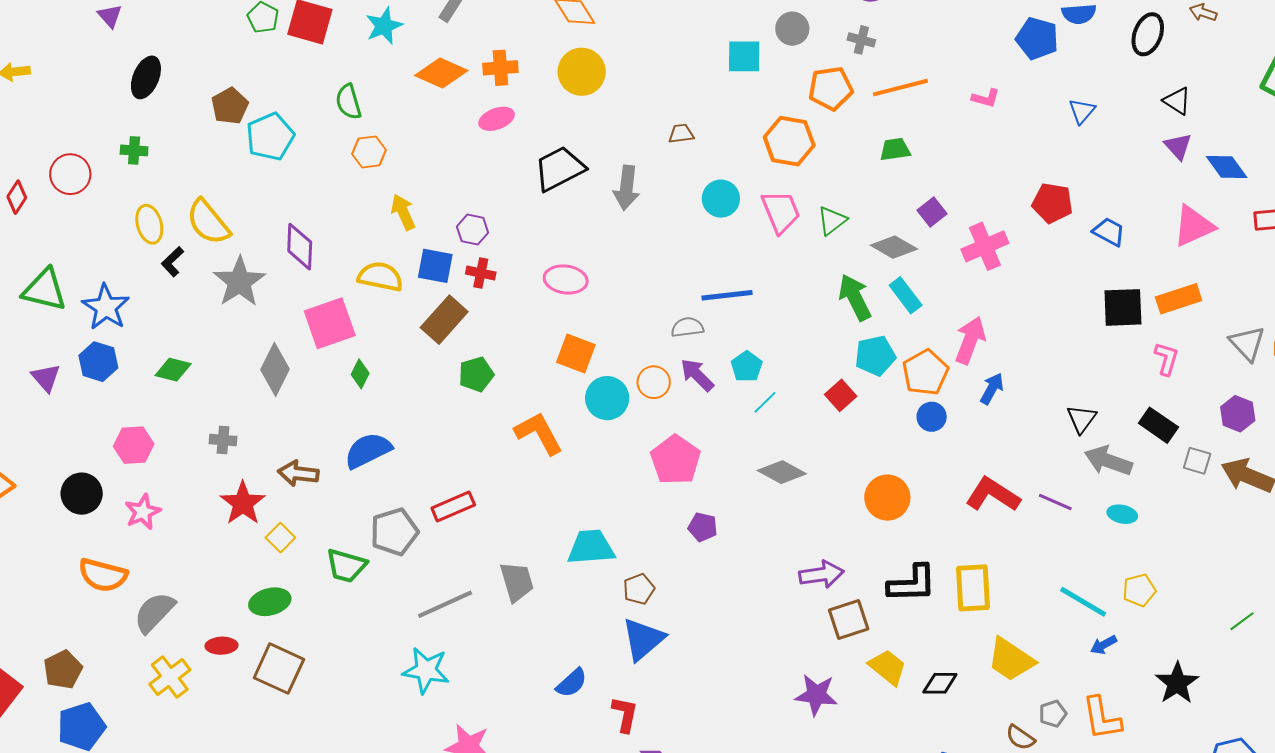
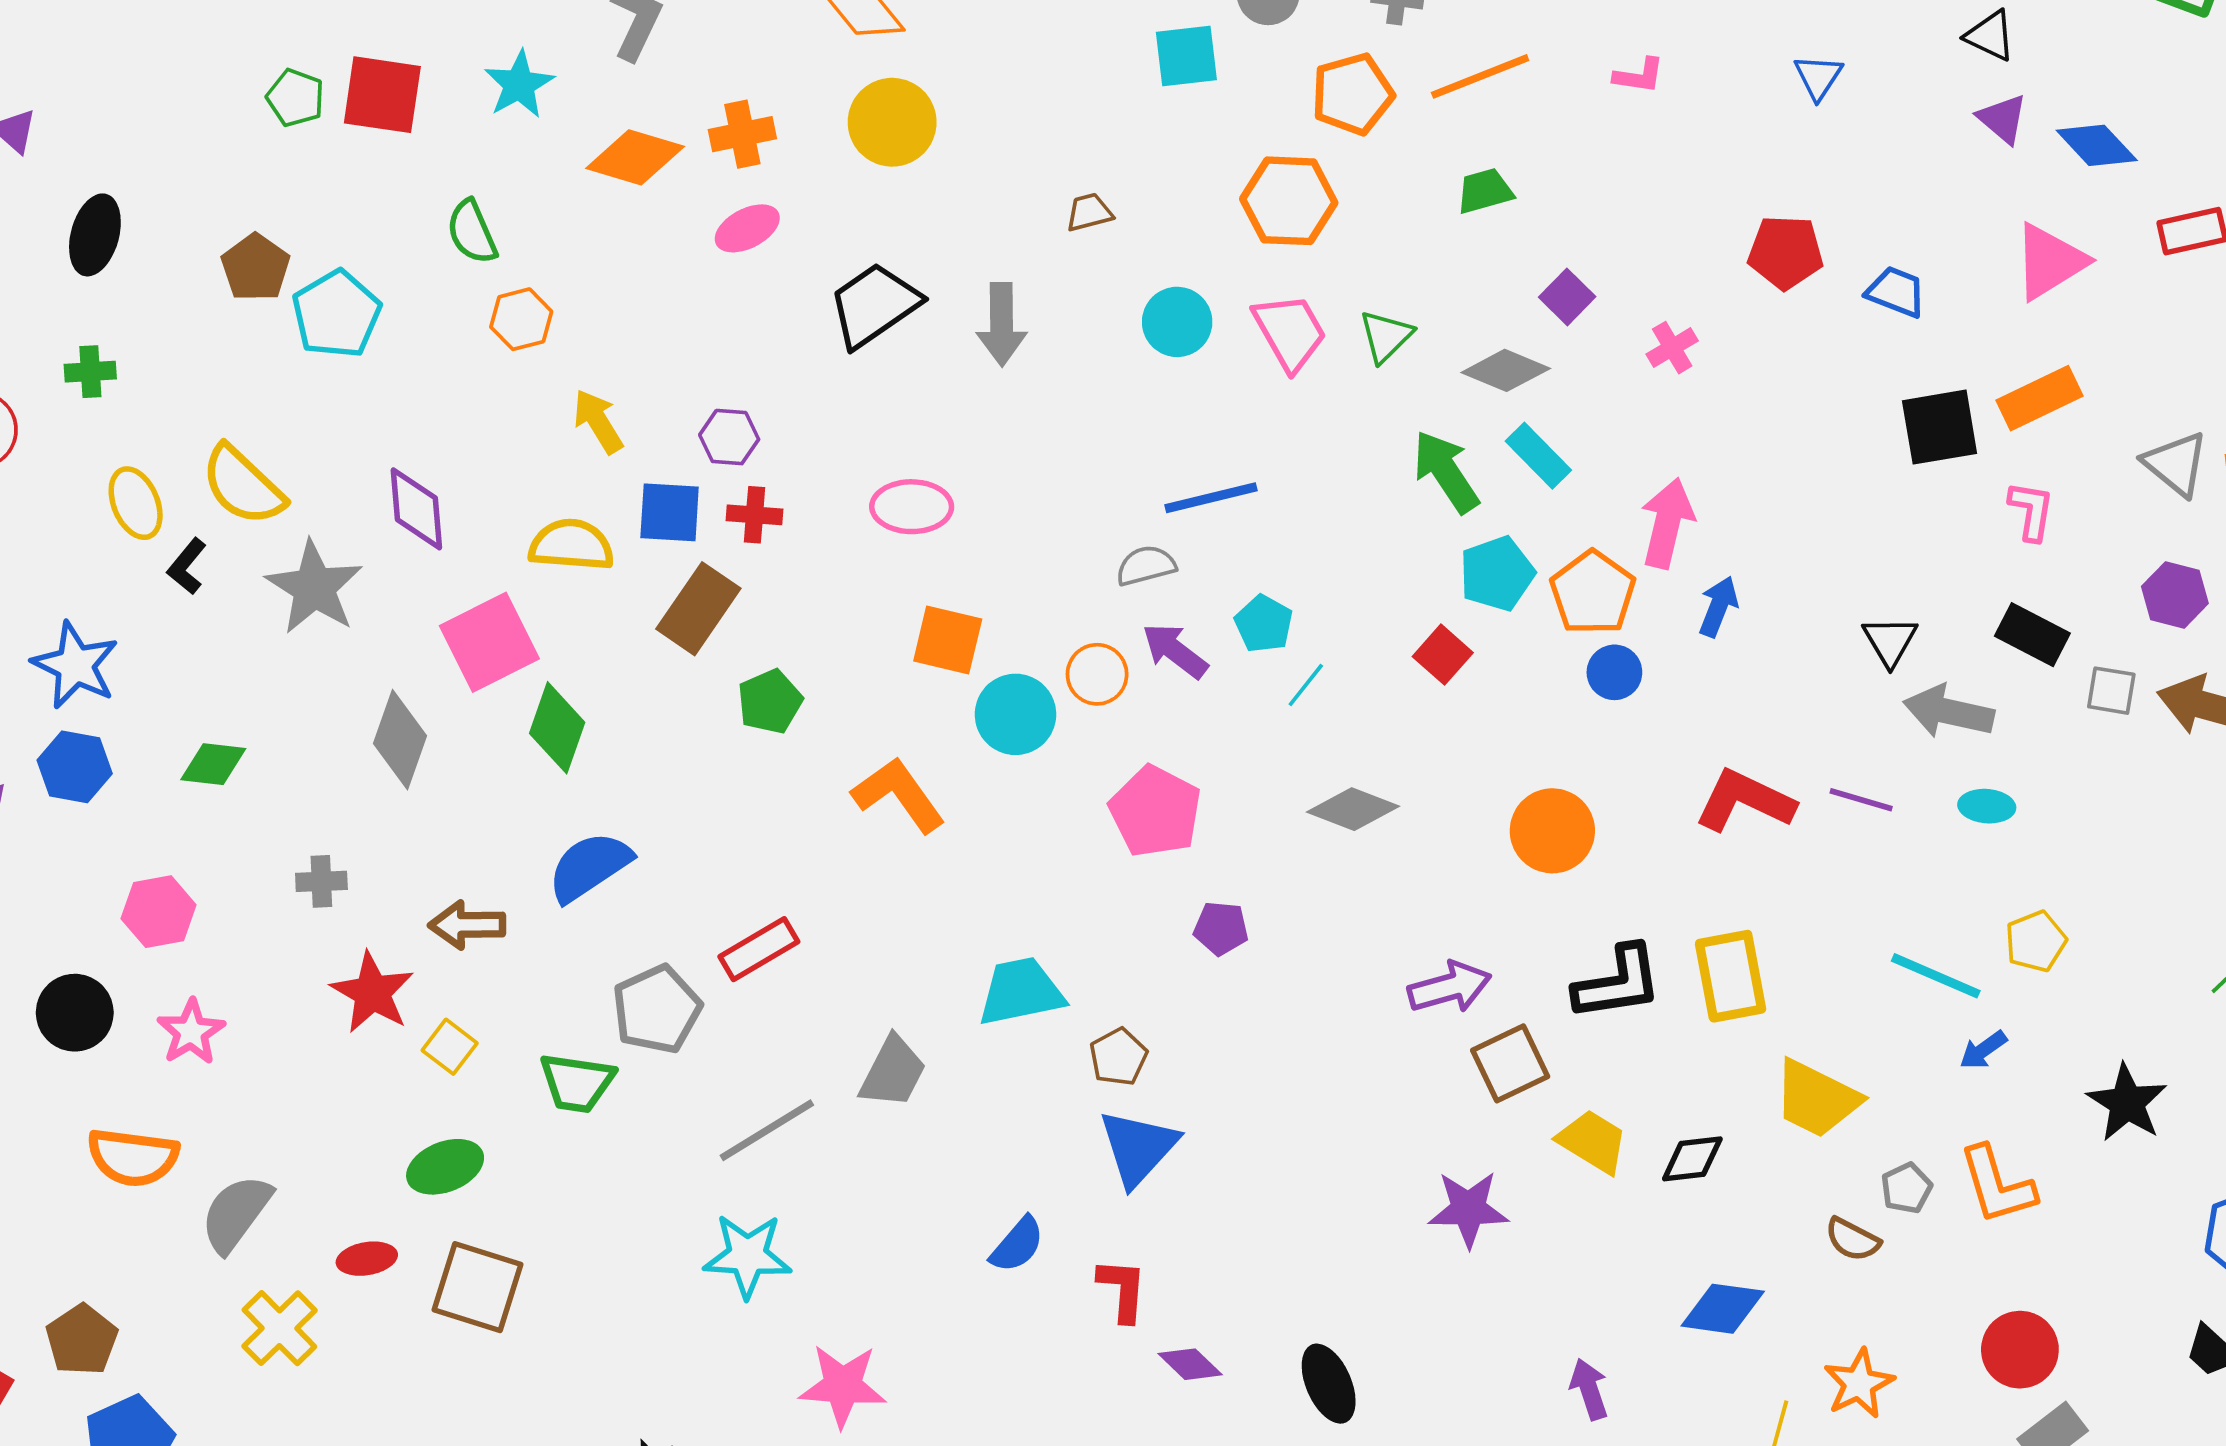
pink cross: (985, 246) -> (1672, 348), size x0.6
green diamond: (360, 374) -> (557, 728), size x1.6
gray trapezoid: (517, 582) -> (893, 1072), turned 51

